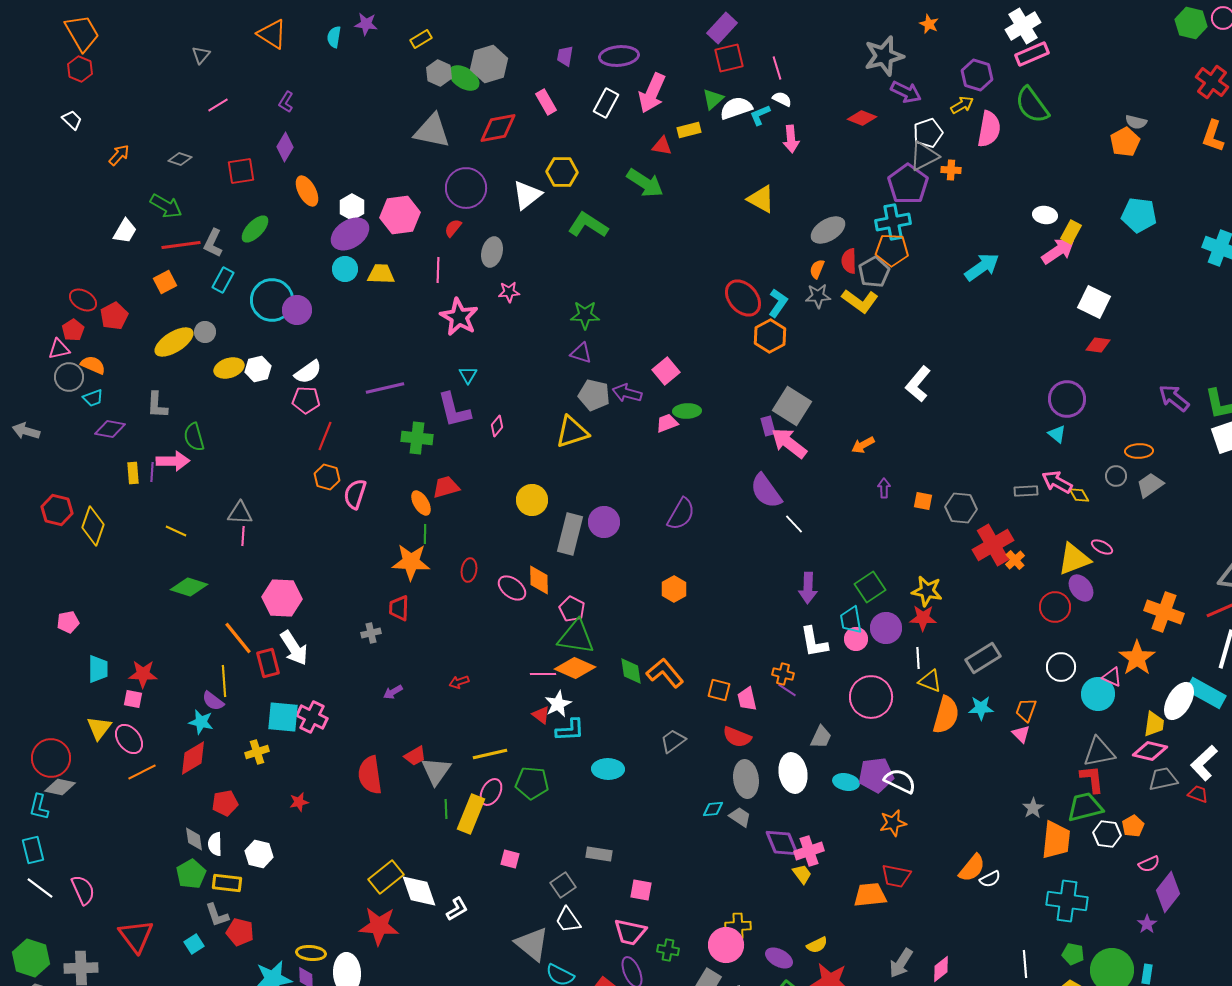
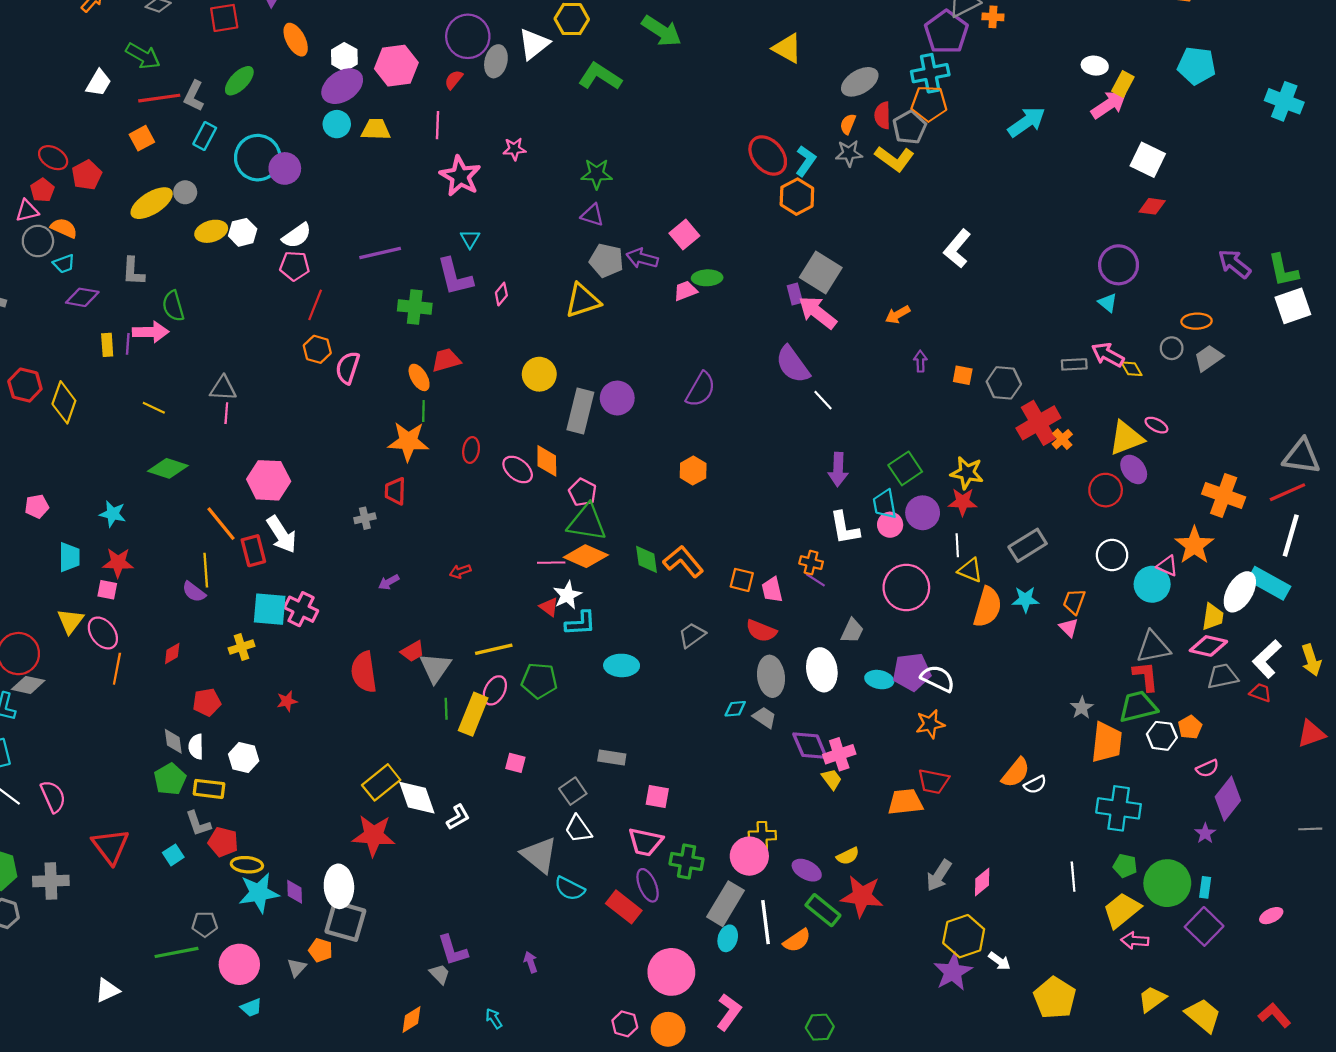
gray ellipse: (492, 252) -> (496, 61), moved
cyan star: (201, 722) -> (113, 514), moved
red diamond: (193, 758) -> (172, 654), size x0.6
orange line: (142, 772) -> (117, 669), turned -52
green cross: (668, 950) -> (687, 861), size x1.4
yellow ellipse: (311, 953) -> (247, 865), moved

